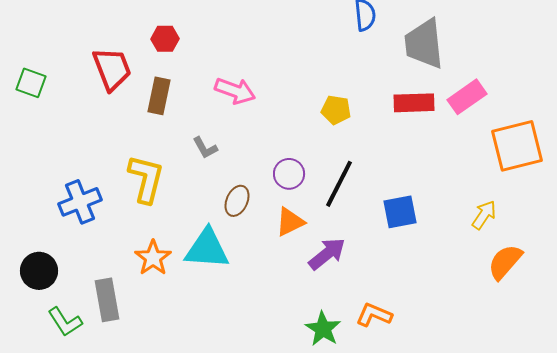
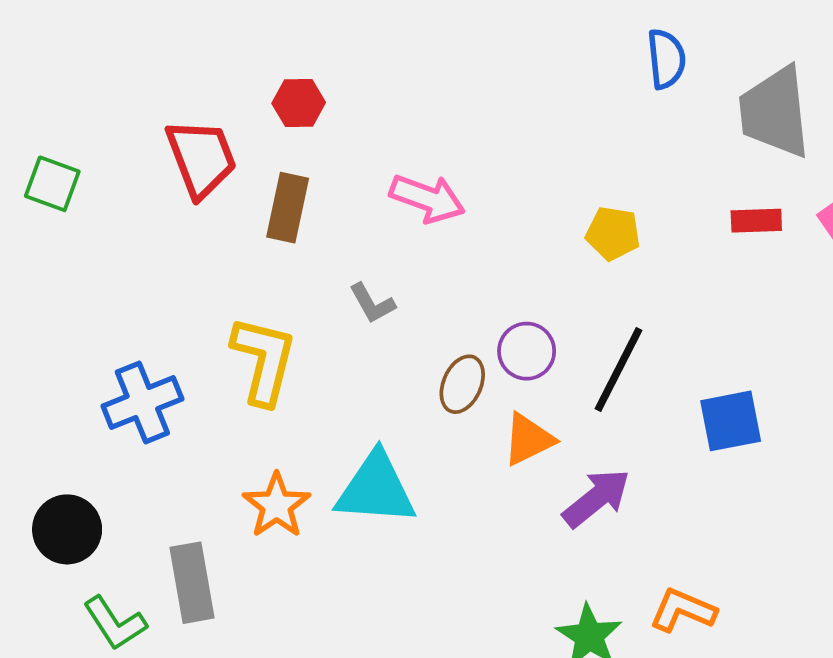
red rectangle: (414, 103) -> (756, 221), size x0.7
brown ellipse: (237, 201) -> (462, 384), moved

